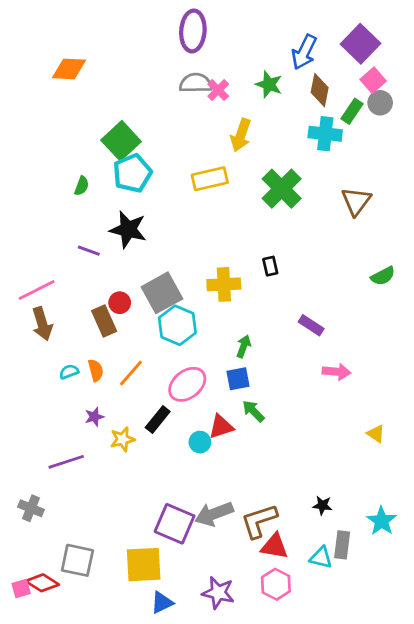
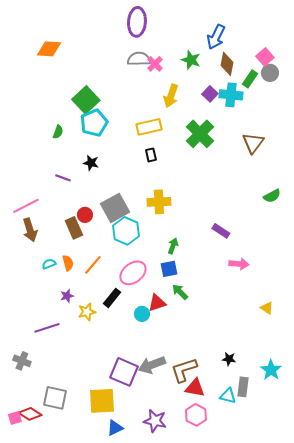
purple square: (360, 44) -> (210, 94), moved, size x0.6
black star: (128, 229) -> (91, 163), size x0.6
black rectangle: (270, 266) -> (151, 155), moved

